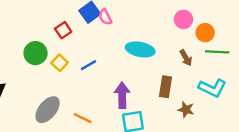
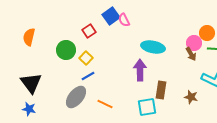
pink circle: (183, 19) -> (194, 43), moved
blue line: (88, 65) -> (88, 76), moved
brown rectangle: (165, 87) -> (161, 90), moved
purple arrow: (122, 95) -> (140, 70), moved

